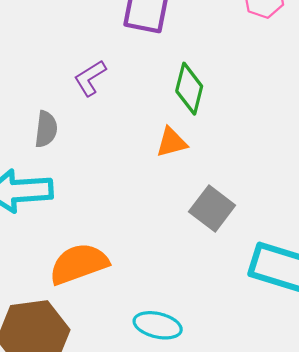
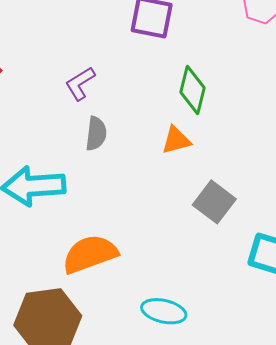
purple L-shape: (90, 78) -> (80, 84), moved
gray semicircle: (46, 129) -> (96, 134), moved

